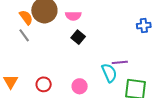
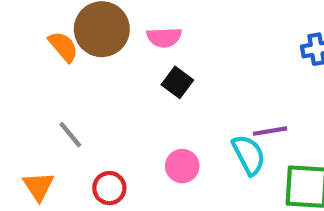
gray line: (24, 35) -> (70, 135), moved
pink circle: (80, 86) -> (182, 166), moved

